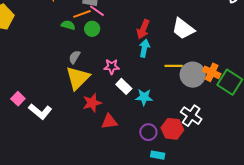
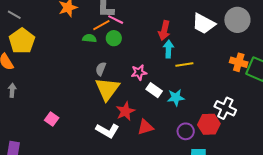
yellow line: (174, 66) -> (184, 65), moved
gray circle: (193, 75) -> (237, 20), moved
white L-shape: (40, 111) -> (107, 131), moved

